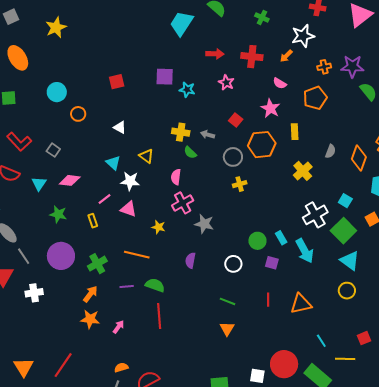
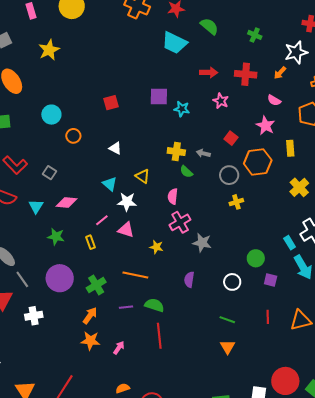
cyan trapezoid: (182, 23) -> (174, 43), turned -96
cyan rectangle: (281, 238) -> (290, 243), moved

